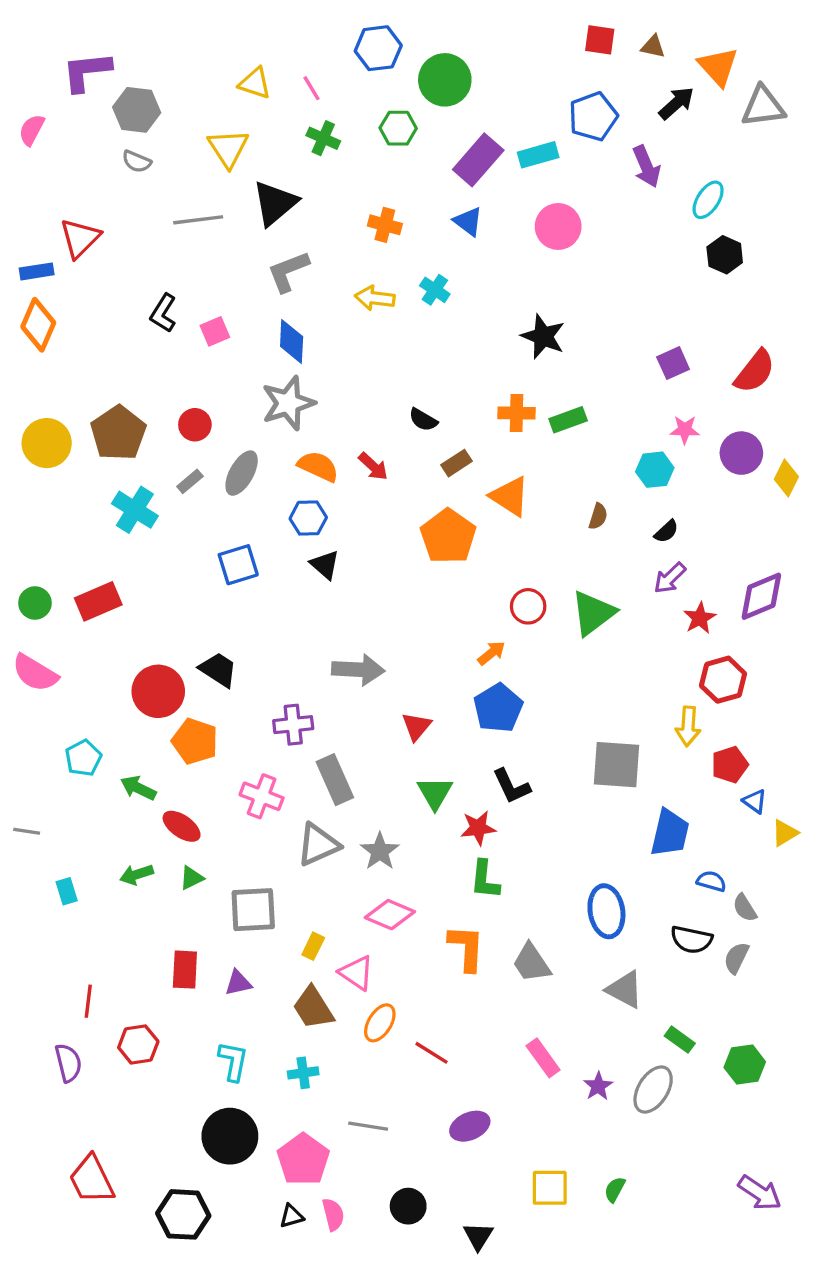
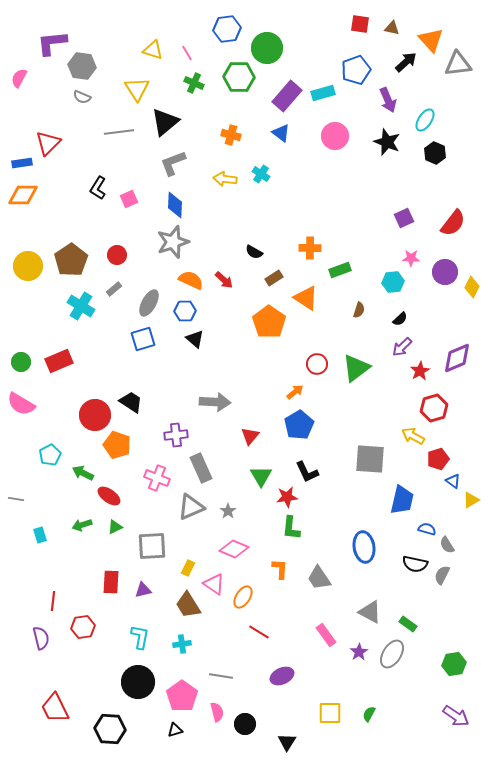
green hexagon: (398, 128) -> (239, 77), size x1.4
orange diamond: (38, 325) -> (23, 195), turned 68
black star: (543, 336) -> (387, 142), moved
green rectangle: (568, 420) -> (340, 270), moved
gray ellipse: (242, 473) -> (149, 303), moved
yellow arrow: (688, 726) -> (413, 436), turned 115
gray star: (380, 851) -> (228, 511), size x0.7
orange L-shape: (466, 948) -> (280, 569), size x0.7
gray triangle: (625, 990) -> (370, 612), moved
orange ellipse: (380, 1023) -> (243, 597), moved
green hexagon: (745, 1065) -> (454, 664), moved
pink semicircle: (333, 1214) -> (217, 712), moved

